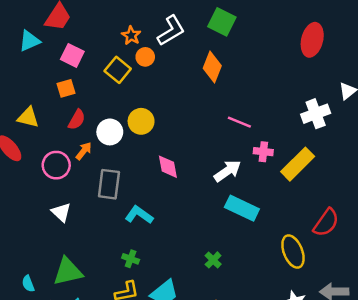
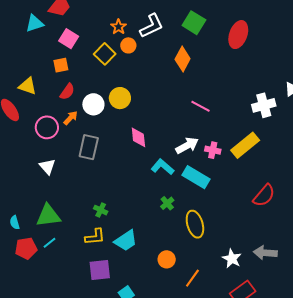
red ellipse: (312, 40) -> (238, 35), moved
pink cross: (263, 152) -> (213, 150), moved
cyan L-shape: (139, 215) -> (163, 167), moved
yellow ellipse: (293, 252) -> (195, 224), moved
green cross: (213, 260) -> (167, 203), moved

